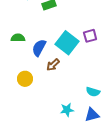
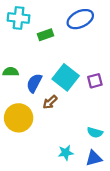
purple square: (90, 36) -> (95, 81), moved
yellow circle: (25, 79) -> (19, 118), size x1.6

